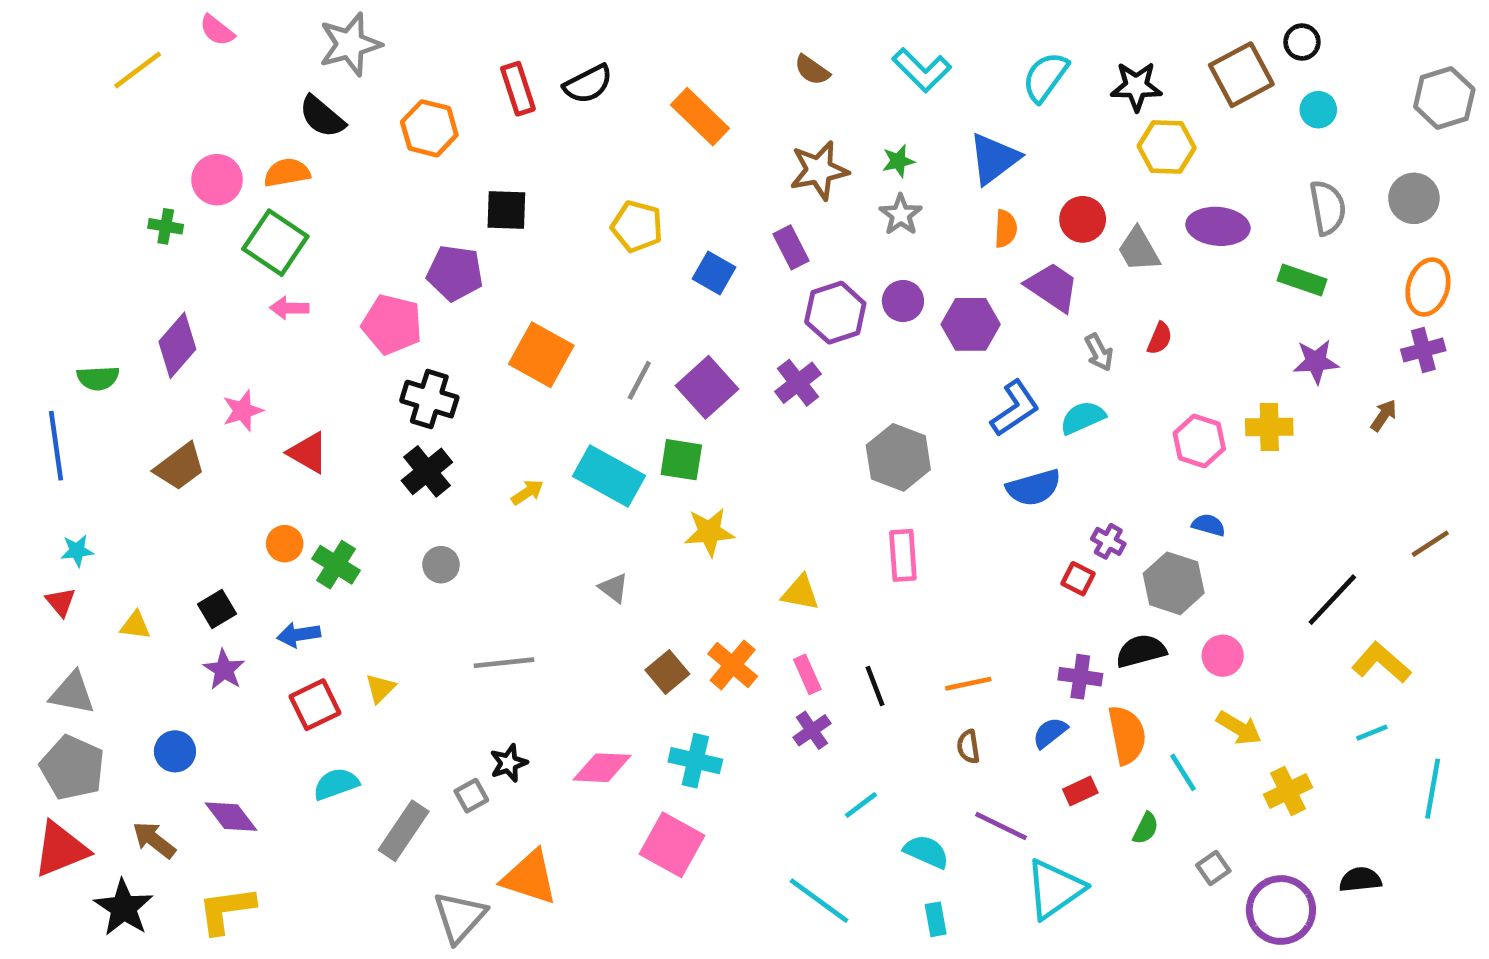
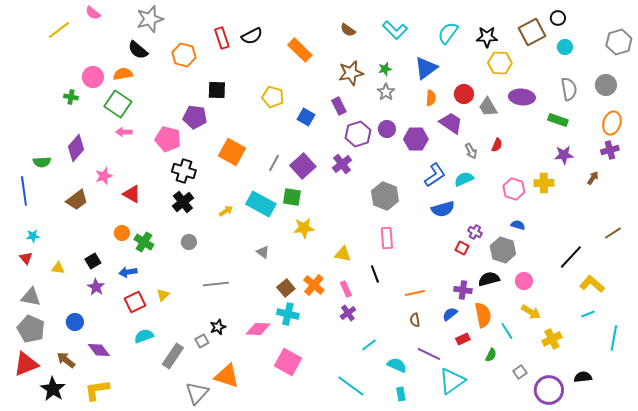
black line: (875, 686) -> (375, 274), moved
cyan cross: (695, 761) -> (288, 314), moved

